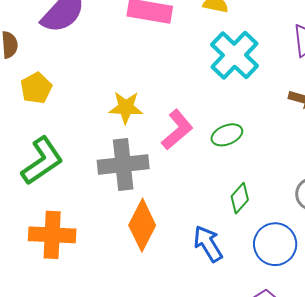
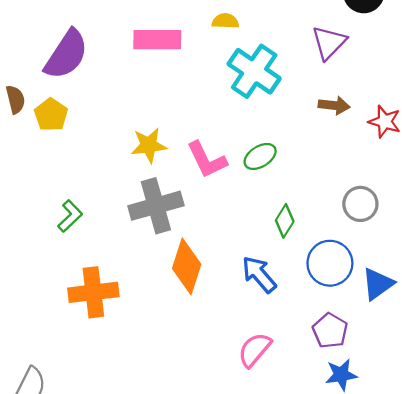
yellow pentagon: (36, 88) -> (51, 115), moved
pink L-shape: (177, 130) -> (207, 160), turned 114
green L-shape: (42, 161) -> (70, 216), size x0.6

